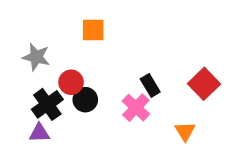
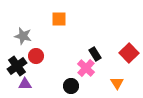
red circle: (71, 82) -> (36, 56), moved
black circle: (85, 100) -> (71, 86), moved
black cross: (47, 104) -> (17, 66), moved

